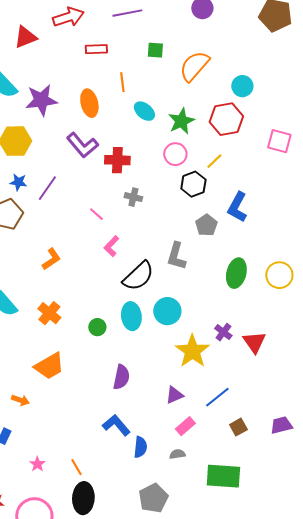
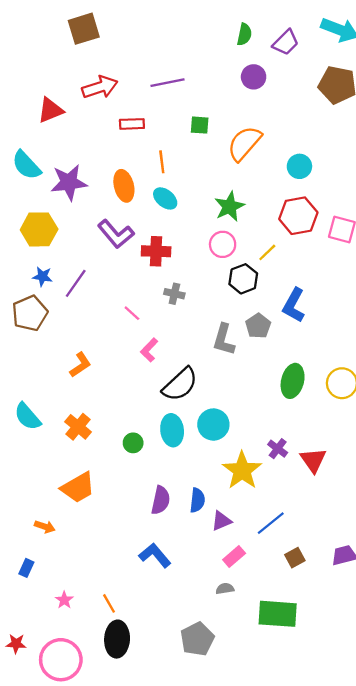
cyan ellipse: (144, 111) -> (165, 198), moved
red hexagon: (226, 119) -> (298, 216), moved
gray L-shape: (176, 256) -> (224, 340), moved
blue semicircle: (140, 447) -> (197, 500), moved

